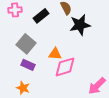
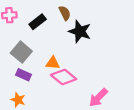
black star: (80, 25) -> (80, 31), turned 30
pink diamond: (65, 67) -> (64, 77), turned 55

